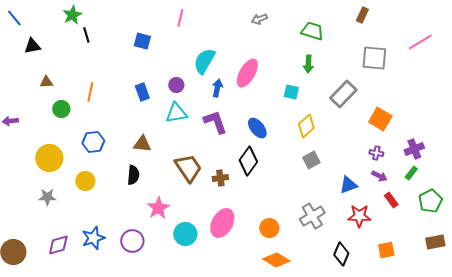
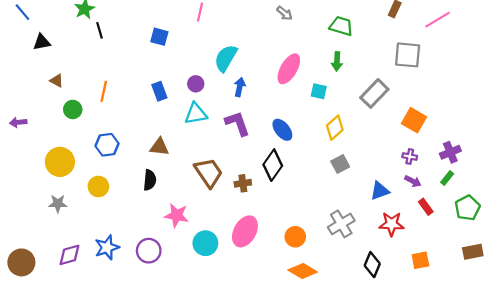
gray arrow: (259, 19) -> (285, 13), turned -119
pink line: (420, 42) -> (438, 20), moved
pink ellipse: (247, 73) -> (289, 69), moved
brown triangle: (46, 82) -> (57, 81), turned 32
pink star: (158, 208) -> (176, 215), turned -30

